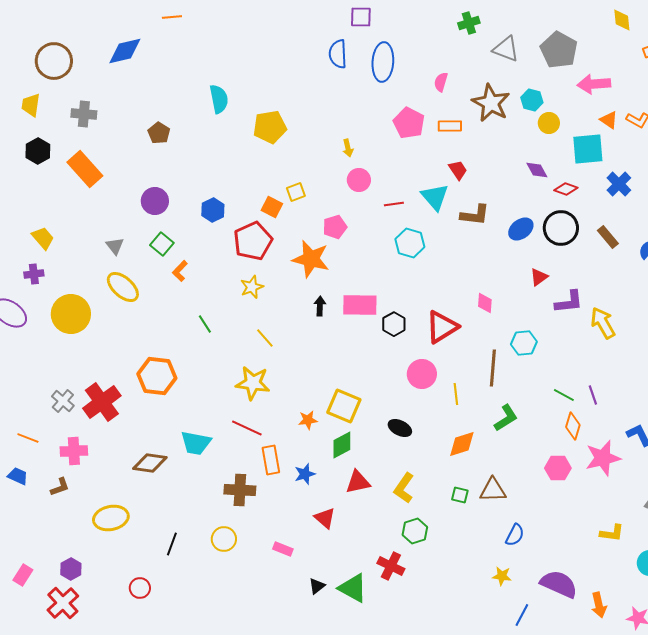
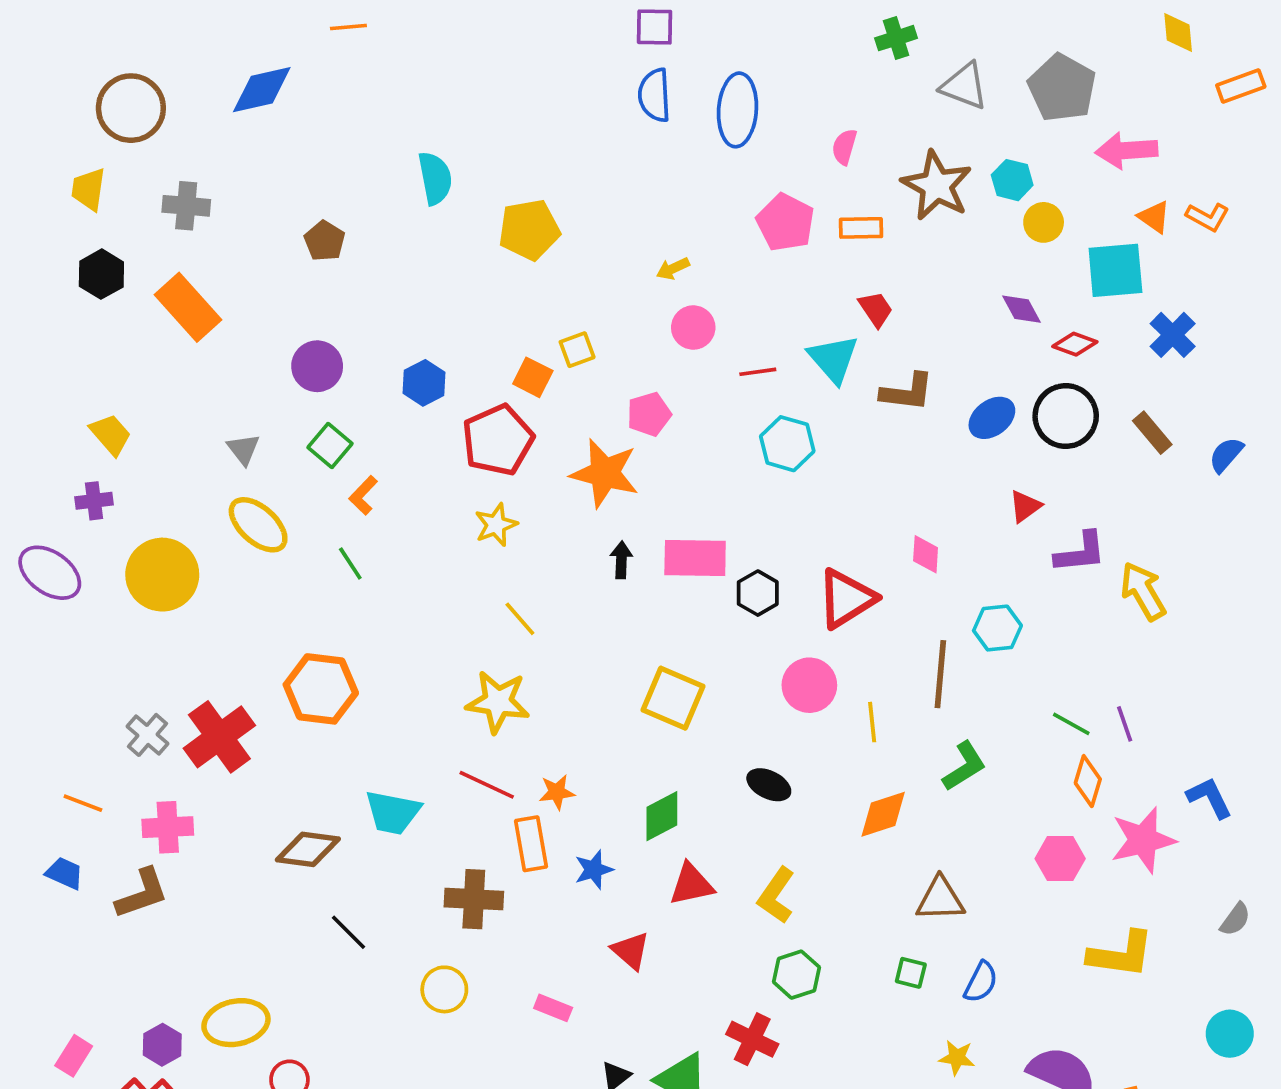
purple square: (361, 17) -> (655, 27), moved
yellow arrow: (348, 148) -> (673, 269), turned 78
green line: (205, 324) -> (350, 564), moved
yellow square: (344, 406) -> (673, 698), moved
orange star: (308, 420) -> (557, 792), moved
brown L-shape: (60, 487) -> (142, 894), size x1.5
green square: (460, 495) -> (911, 973), moved
yellow ellipse: (111, 518) -> (236, 1023), moved
yellow L-shape: (612, 533) -> (1121, 954), moved, size x1.5
black line: (172, 544) -> (348, 932), moved, turned -65

